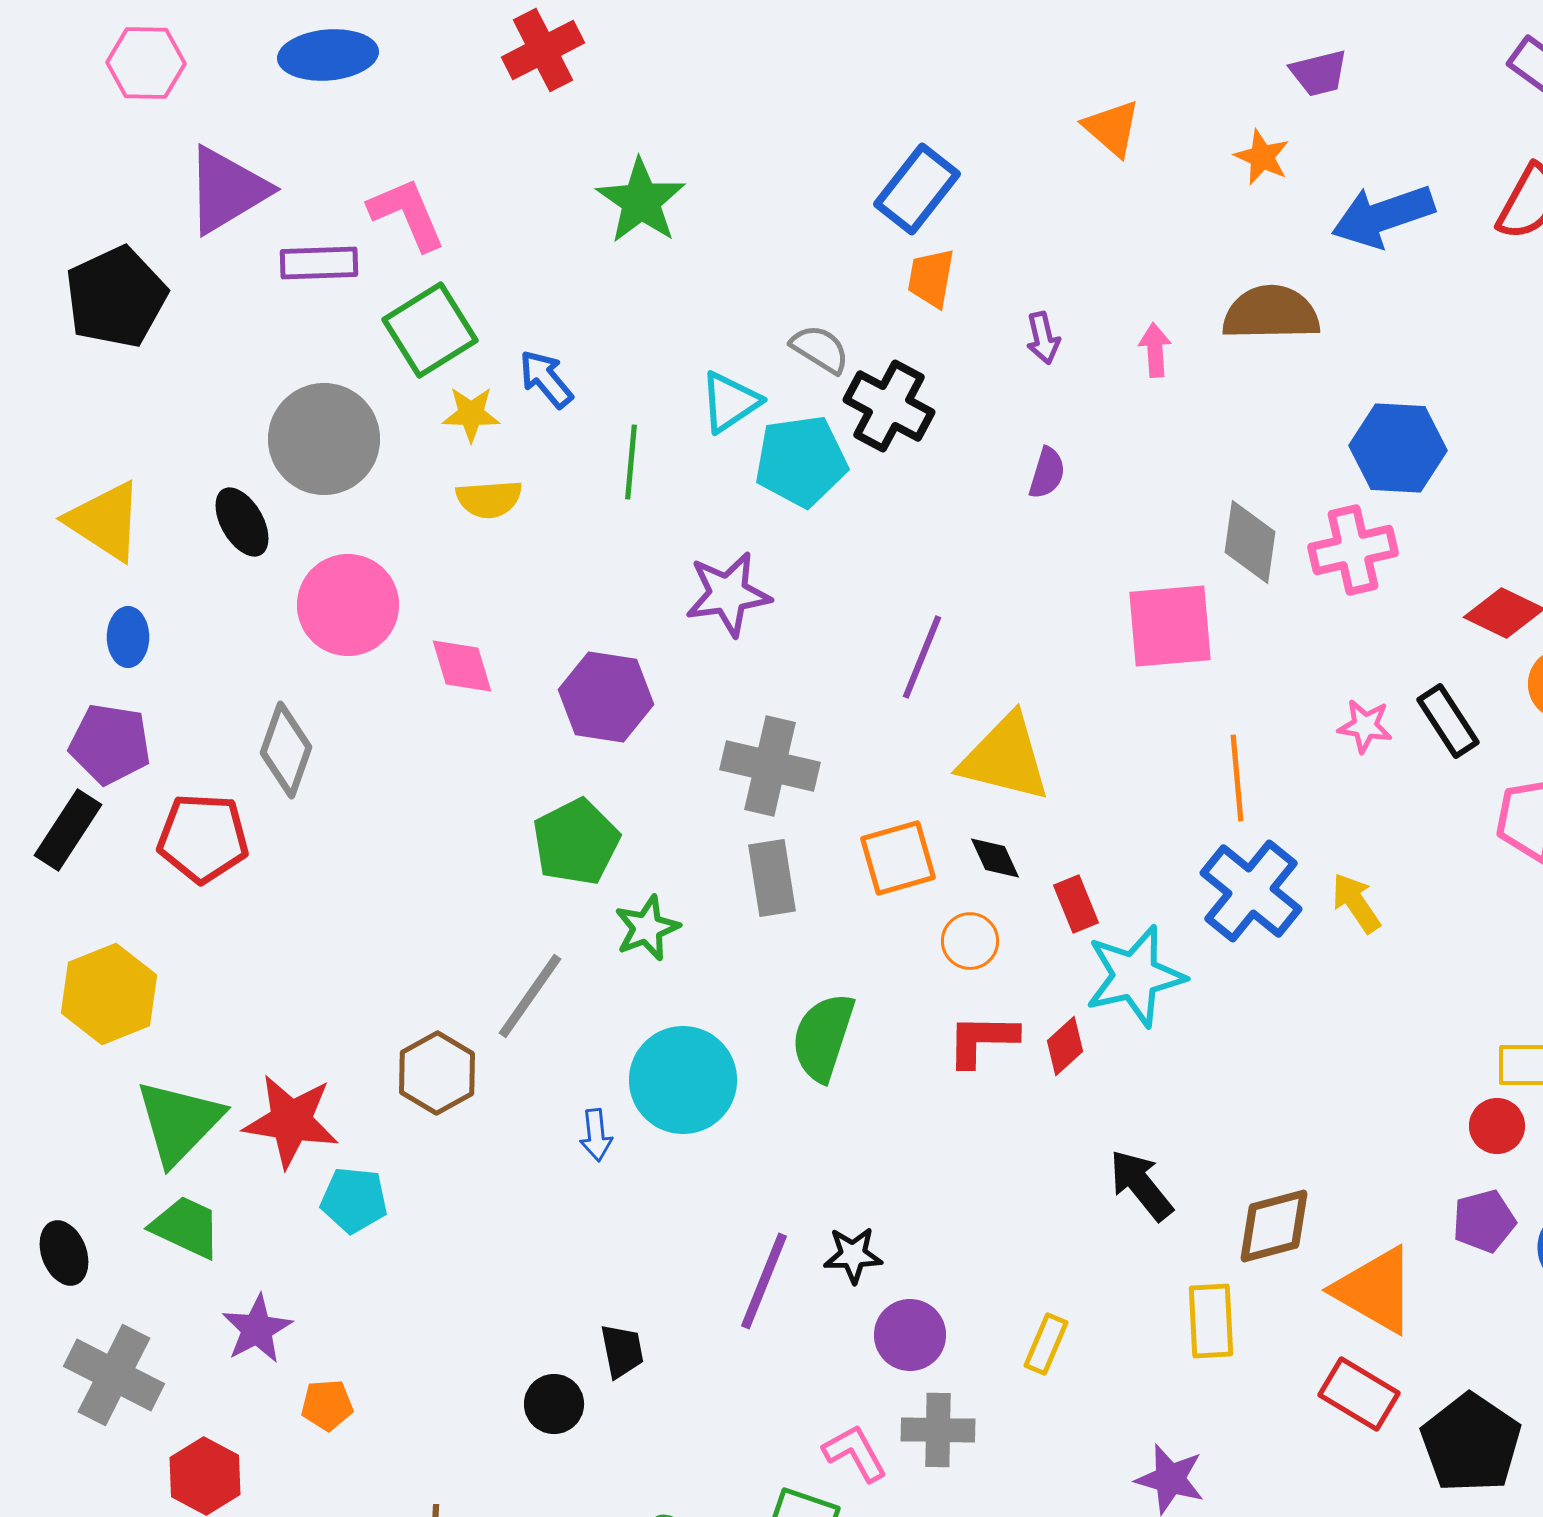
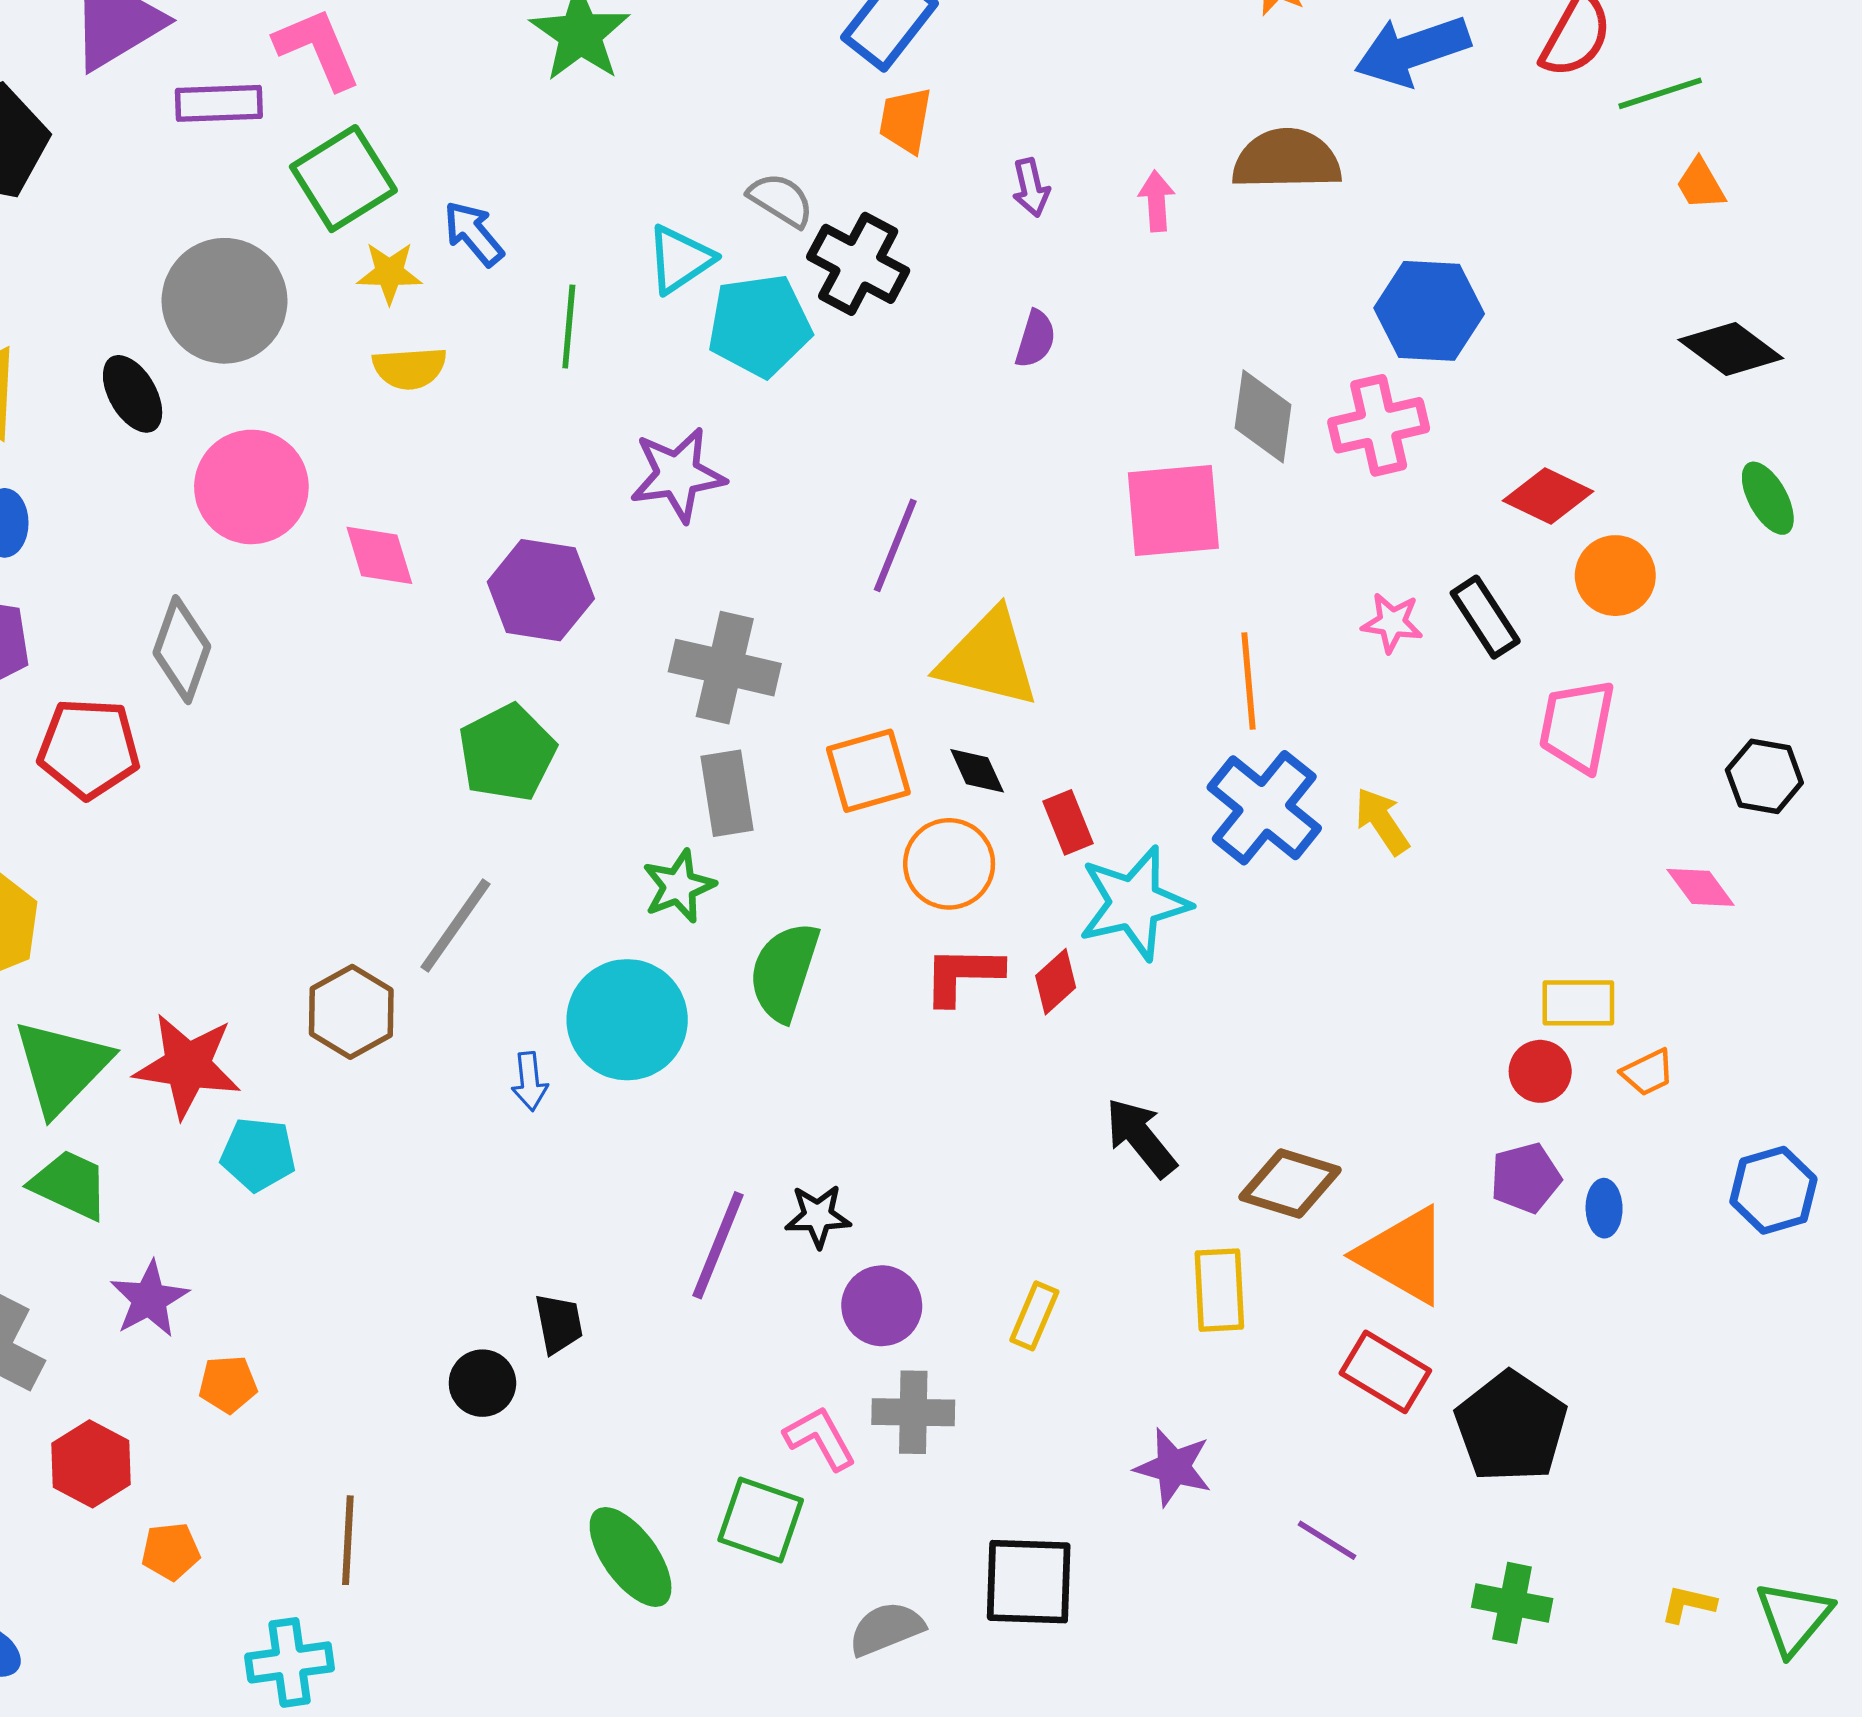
green star: (647, 928) -> (679, 886), moved
orange circle: (970, 941) -> (949, 864), size x1.4
brown diamond: (1274, 1226) -> (1290, 1183), turned 32

